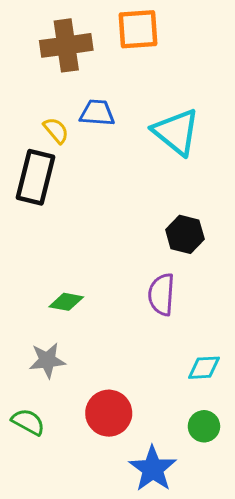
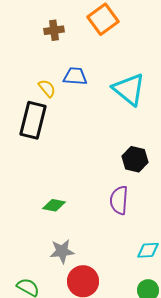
orange square: (138, 29) -> (103, 19), turned -32
brown cross: (66, 45) -> (54, 30), size x0.6
gray star: (47, 360) -> (62, 251), moved

